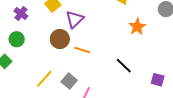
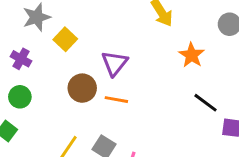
purple triangle: (75, 19) -> (115, 63), moved
black line: (124, 66) -> (205, 103), moved

